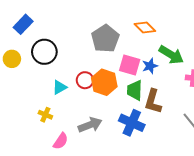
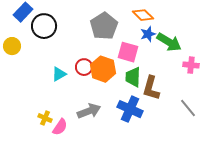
black circle: (44, 52) -> (44, 26), moved
blue star: (150, 66) -> (148, 34), moved
yellow cross: (45, 115) -> (45, 118), moved

